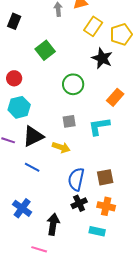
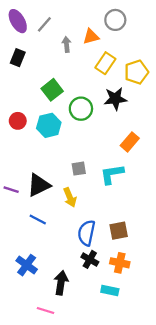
black star: (102, 58) -> (115, 99), turned -30
green circle: (73, 84) -> (81, 109), moved
cyan hexagon: (19, 107) -> (49, 125), moved
yellow arrow: (61, 147) -> (70, 197), turned 48
black cross: (79, 203) -> (90, 259), turned -35

